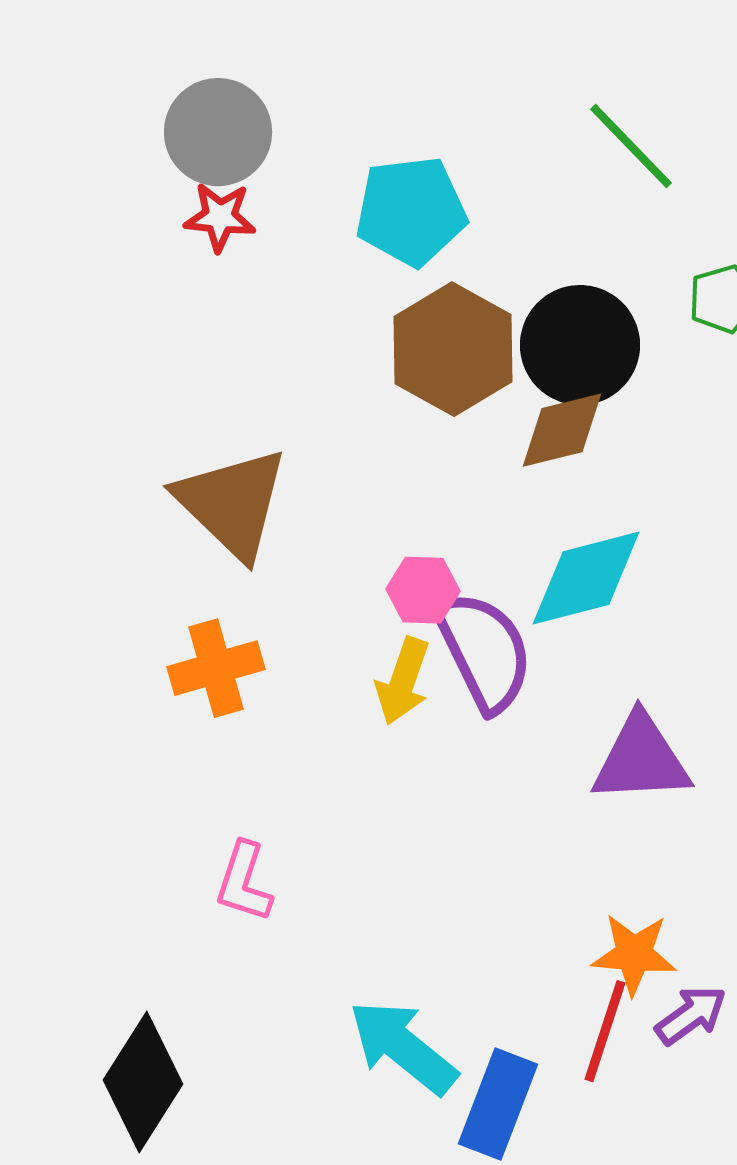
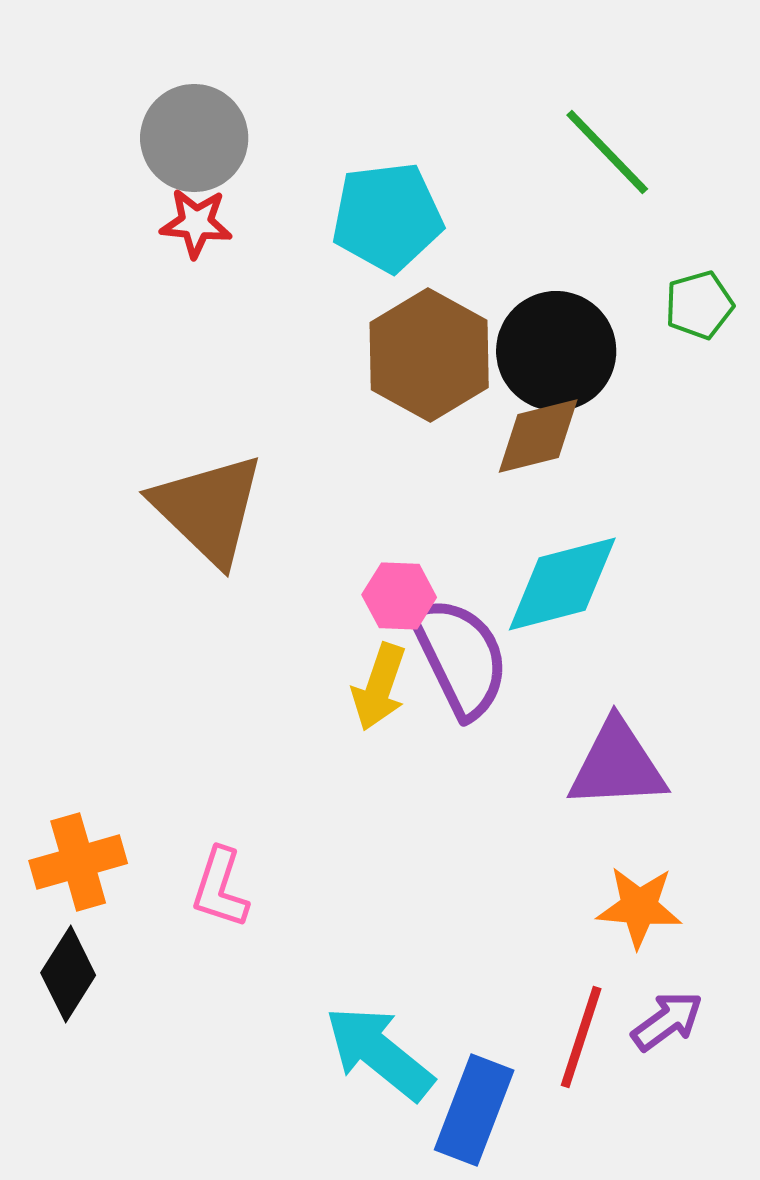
orange cross: (216, 668) -> (78, 862), moved
orange star: (634, 954) -> (639, 907), moved
black diamond: (143, 1082) -> (68, 974), moved, size x0.7

